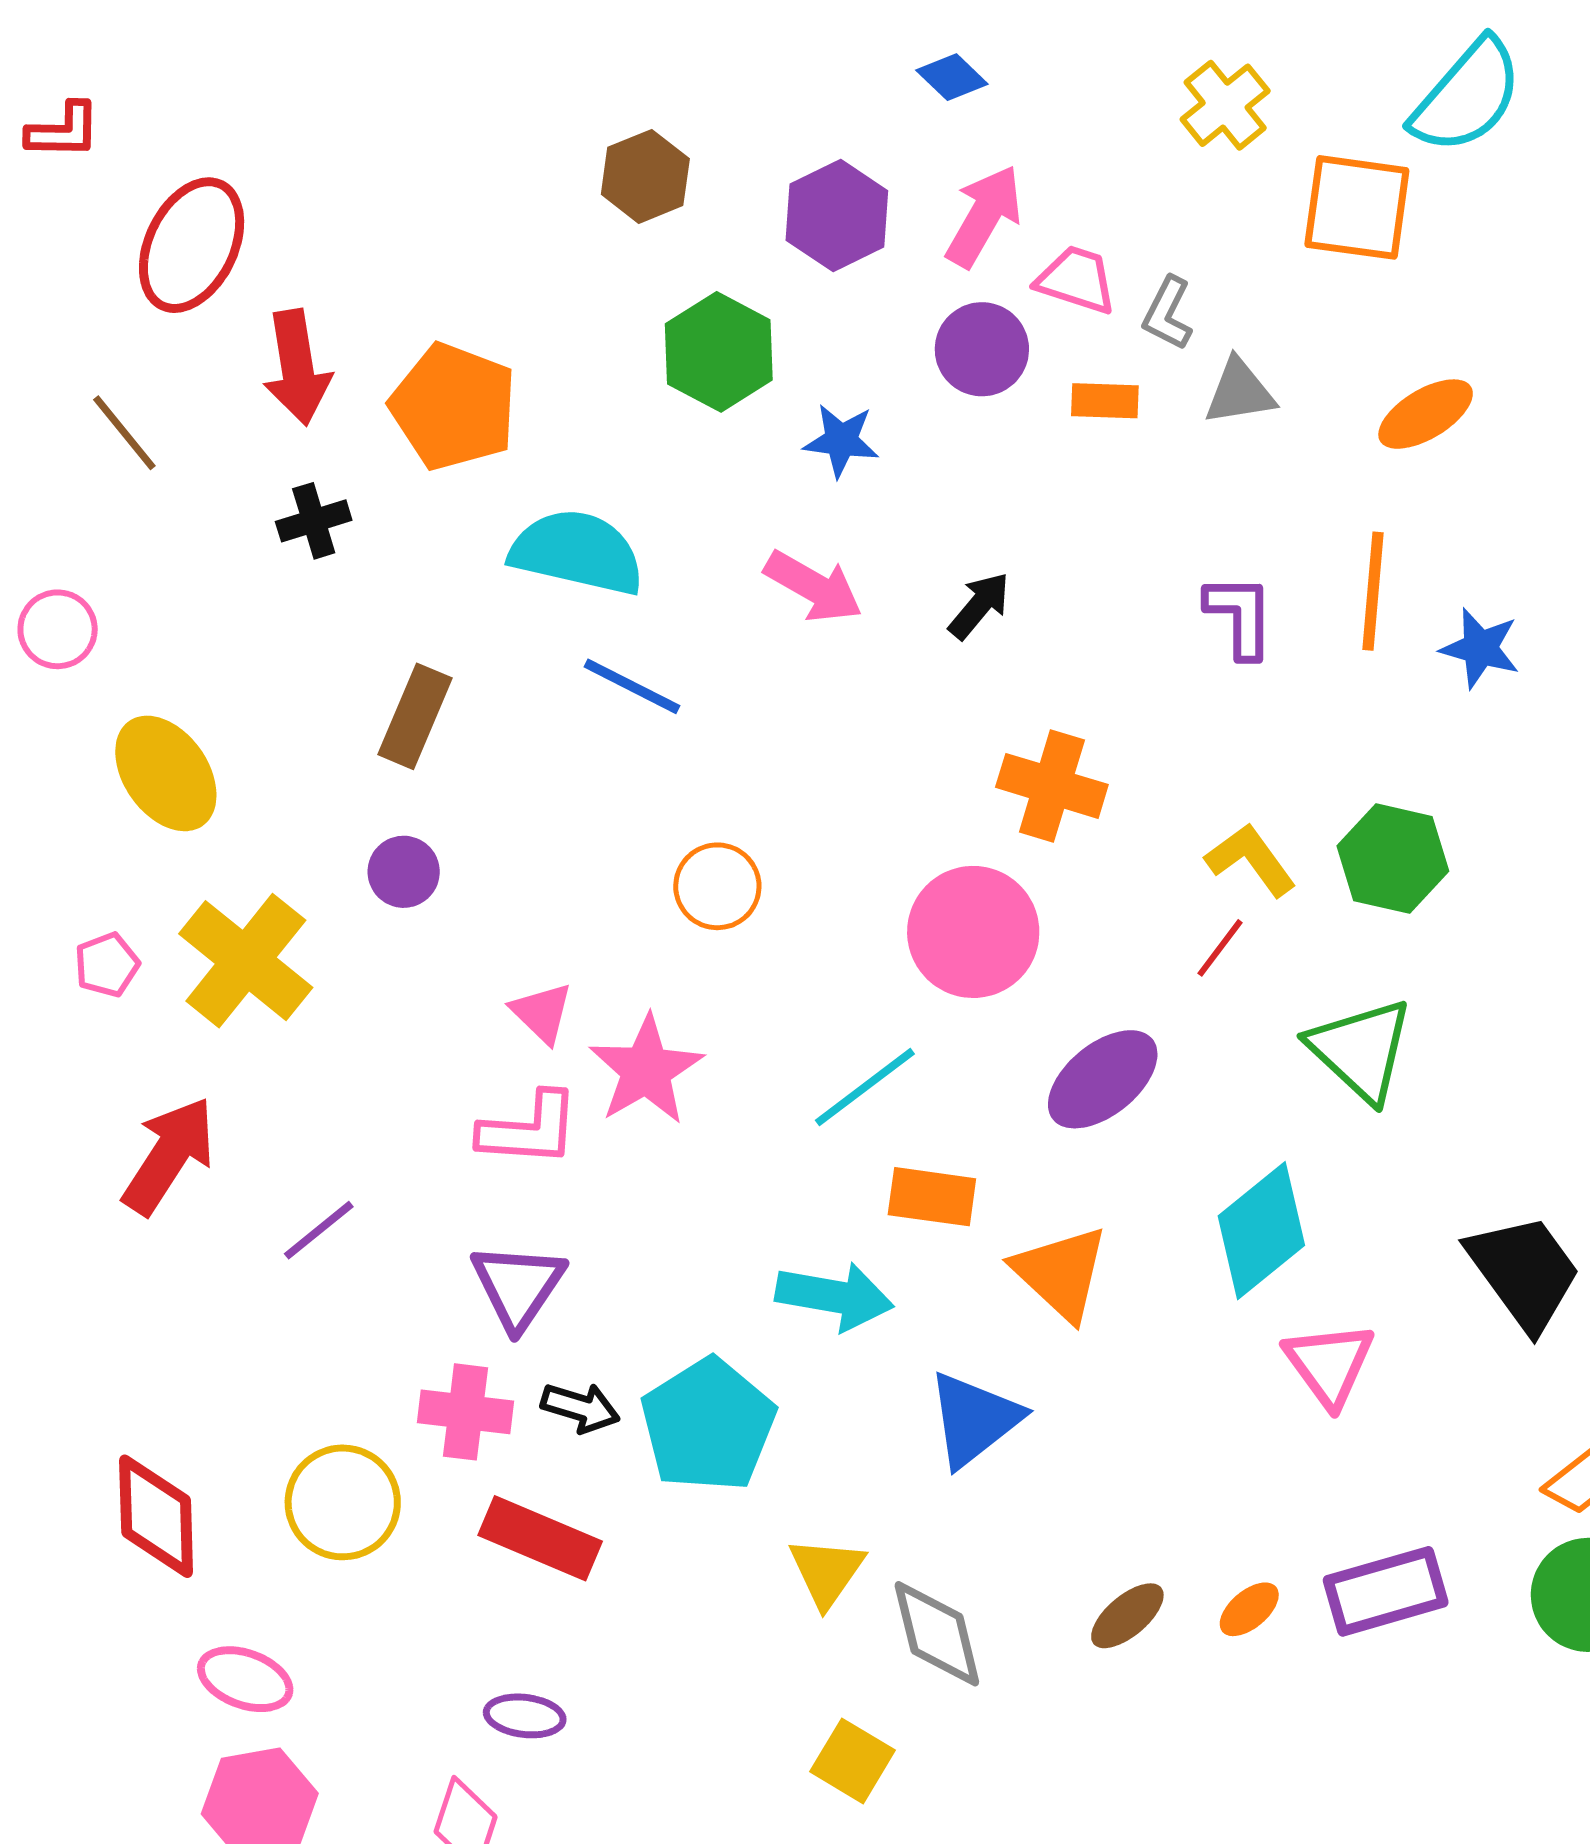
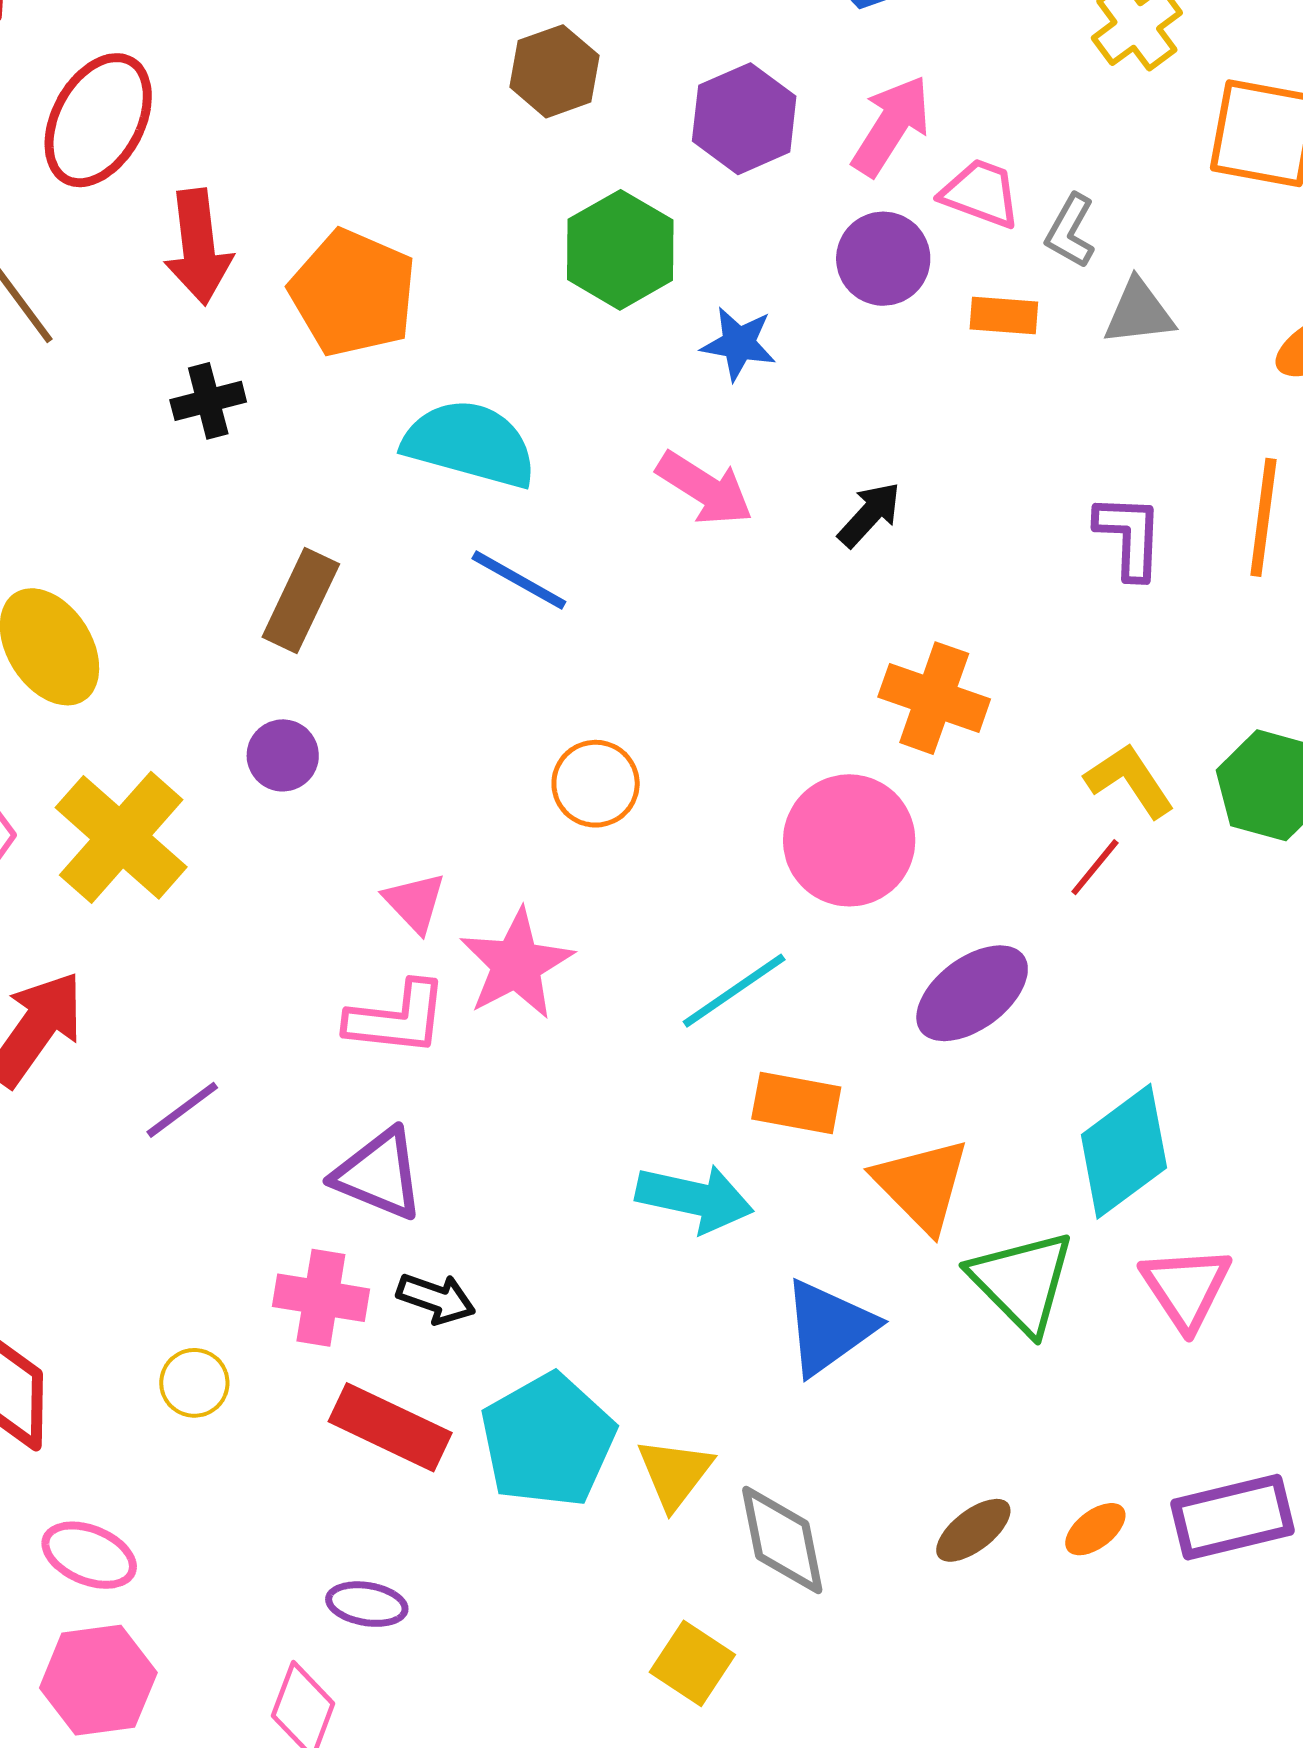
green triangle: (1361, 1050) -> (1022, 1282), moved
purple triangle: (518, 1286) -> (379, 1174), turned -44
cyan pentagon: (708, 1425) -> (548, 1440), moved
yellow circle: (343, 1502) -> (194, 1383), size x0.6

